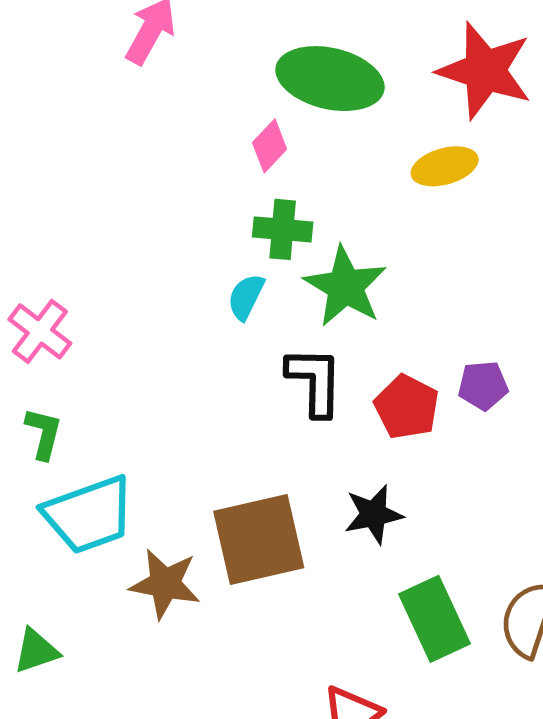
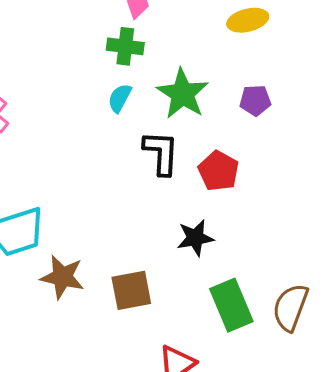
green cross: (283, 229) -> (125, 46), moved
purple pentagon: (483, 385) -> (255, 100), moved
brown square: (259, 540) -> (131, 290), moved, size x0.7

